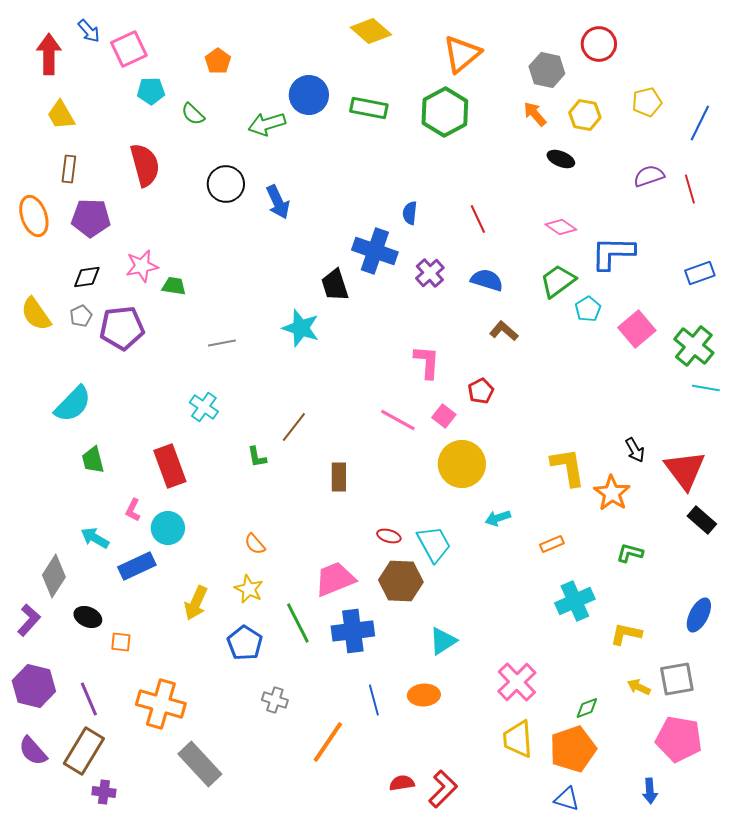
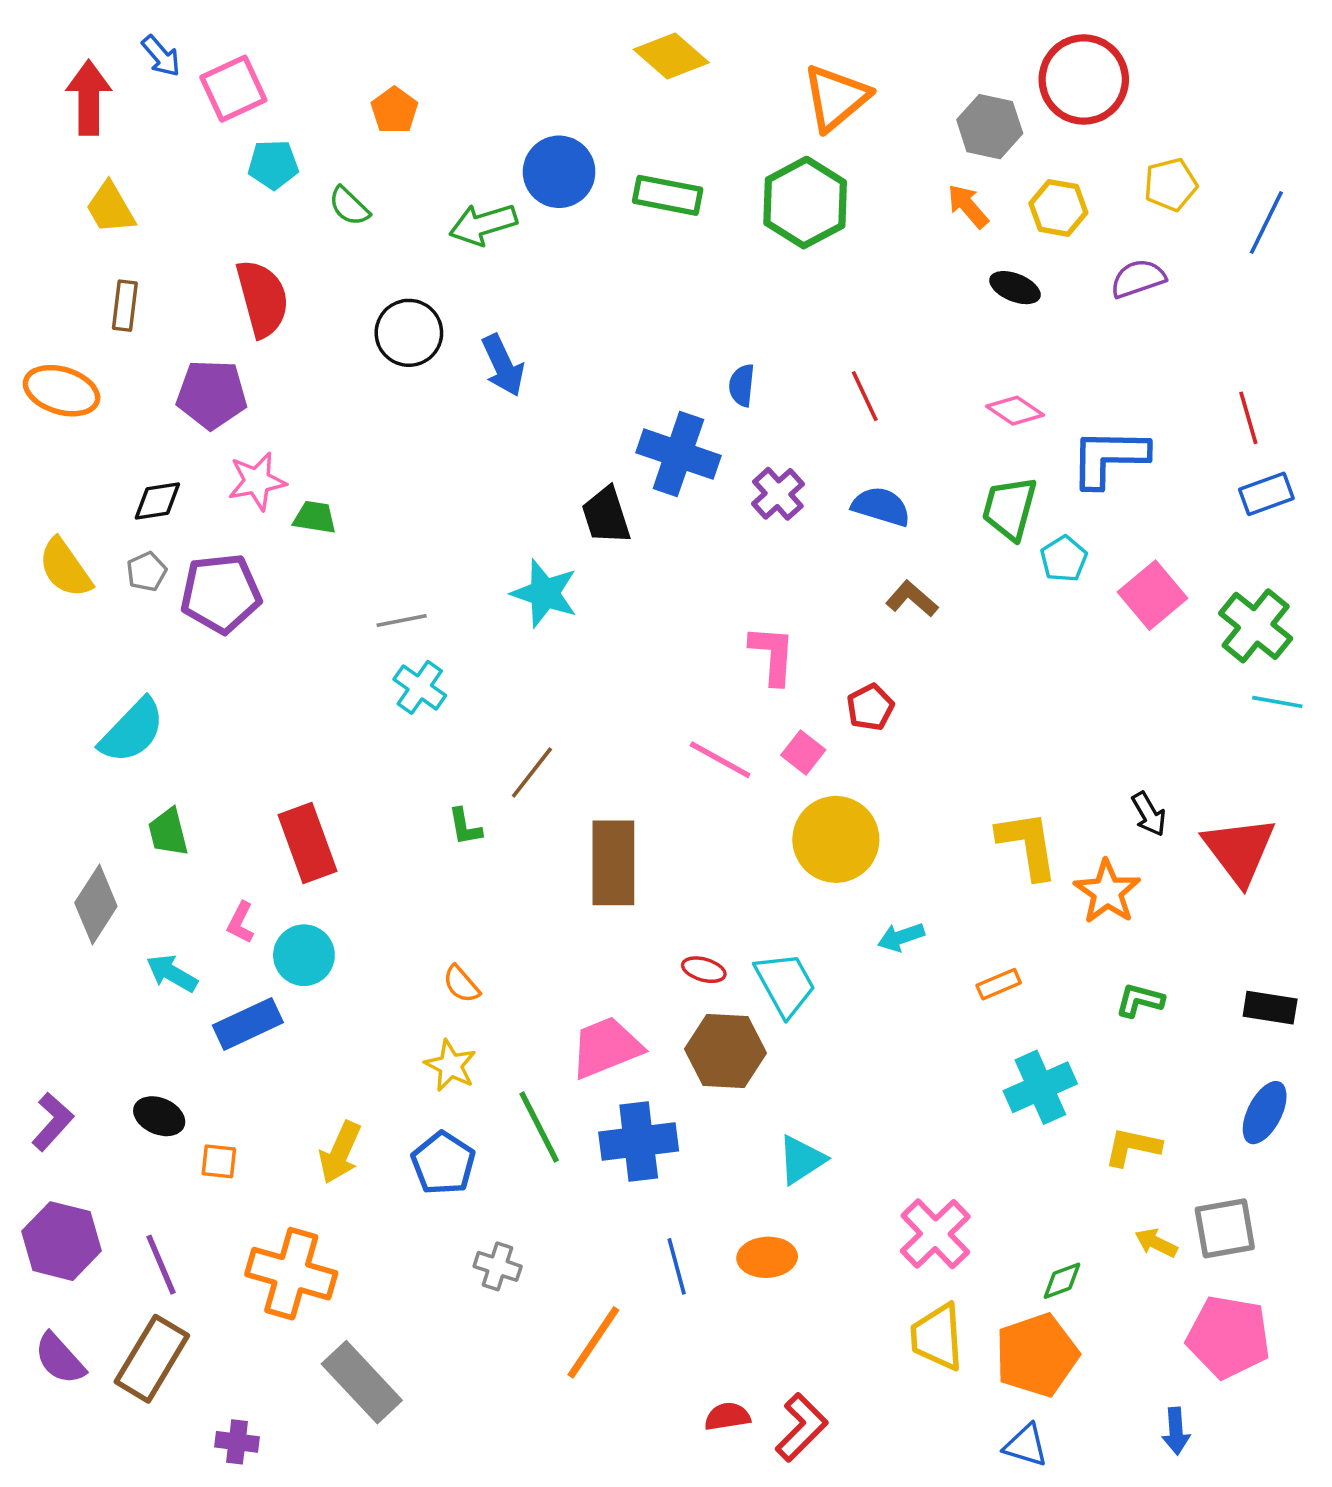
red circle: (599, 44) -> (1084, 80), size x1.4
purple semicircle: (649, 176) -> (1138, 279), moved
red line: (690, 189) -> (1248, 418), moved
orange ellipse: (34, 216) -> (62, 391), turned -54
purple pentagon: (91, 218) -> (212, 394), moved
green trapezoid: (558, 281) -> (1010, 508), turned -39
cyan cross: (204, 407) -> (420, 687), moved
brown rectangle: (339, 477) -> (613, 863), size x1.6
black rectangle: (702, 520) -> (1270, 1008), moved, turned -32
gray diamond: (54, 576) -> (96, 905), moved
yellow arrow: (196, 603) -> (340, 1152), moved
purple cross: (104, 792) -> (237, 1442), moved

